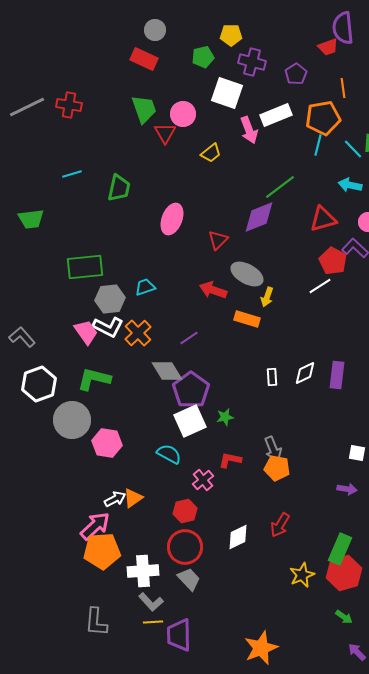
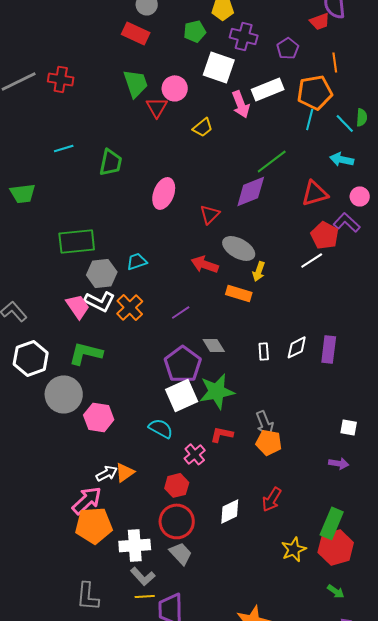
gray diamond: (167, 371) -> (214, 345), moved, size x0.7
green star: (225, 417) -> (217, 391), size x2.0

